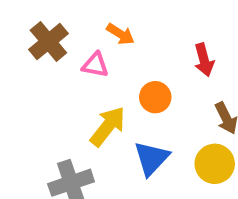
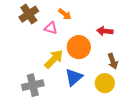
red arrow: (204, 60) -> (105, 31), turned 105
orange circle: (155, 97) -> (79, 47), size x1.5

